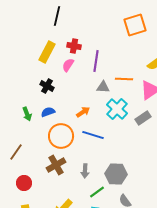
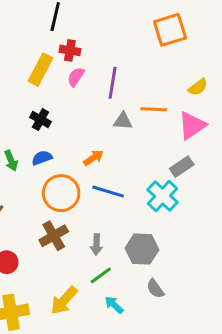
red cross: (74, 46) -> (70, 50), moved
pink semicircle: (68, 65) -> (76, 77), moved
cyan cross: (117, 109) -> (163, 196), moved
green line: (97, 192) -> (101, 275), moved

